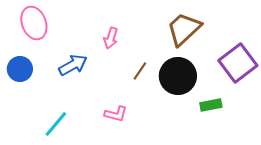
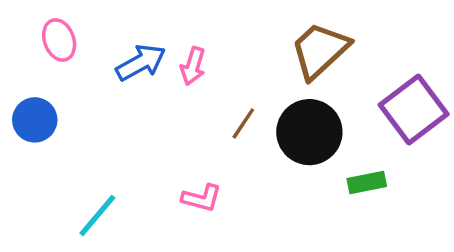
pink ellipse: (34, 23) -> (59, 40), size x0.7
blue arrow: (73, 65) -> (141, 63), moved

